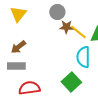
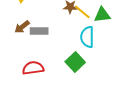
gray rectangle: (16, 66) -> (39, 31), moved

